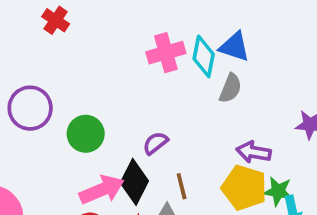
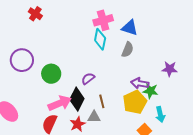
pink cross: (166, 53) -> (103, 20), moved
cyan diamond: (204, 56) -> (100, 39), moved
yellow pentagon: (244, 188) -> (135, 102), turned 30
green star: (278, 191) -> (150, 91), moved

